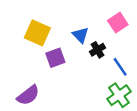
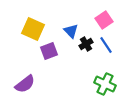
blue line: (120, 67) -> (106, 45), moved
green cross: (119, 95) -> (105, 84), turned -30

